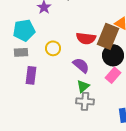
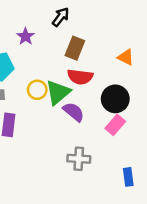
brown rectangle: (108, 36) -> (75, 48), moved, size x0.7
green triangle: (83, 86) -> (58, 92), moved, size x1.5

